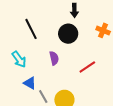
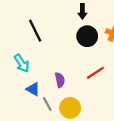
black circle: (68, 34) -> (87, 36), moved
purple semicircle: (54, 58) -> (60, 80), moved

